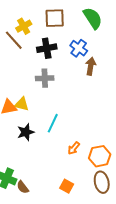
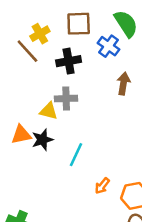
blue cross: (79, 48) -> (109, 46), moved
yellow triangle: (22, 104) -> (49, 111), moved
black star: (26, 132) -> (42, 140), moved

